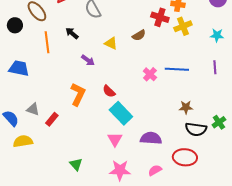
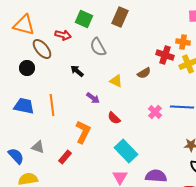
black circle: (15, 25) -> (27, 68), moved
orange line: (47, 42) -> (52, 105), moved
red semicircle: (109, 91) -> (114, 118), moved
red rectangle: (52, 119) -> (65, 157), moved

